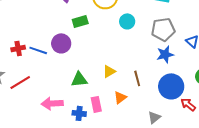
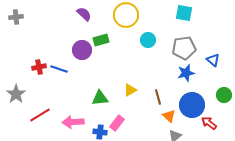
purple circle: (61, 43) -> (82, 50), moved
red line: (20, 82) -> (40, 115), moved
orange triangle: (120, 97) -> (169, 116), moved, turned -40
pink rectangle: (96, 104) -> (117, 123), turned 49

